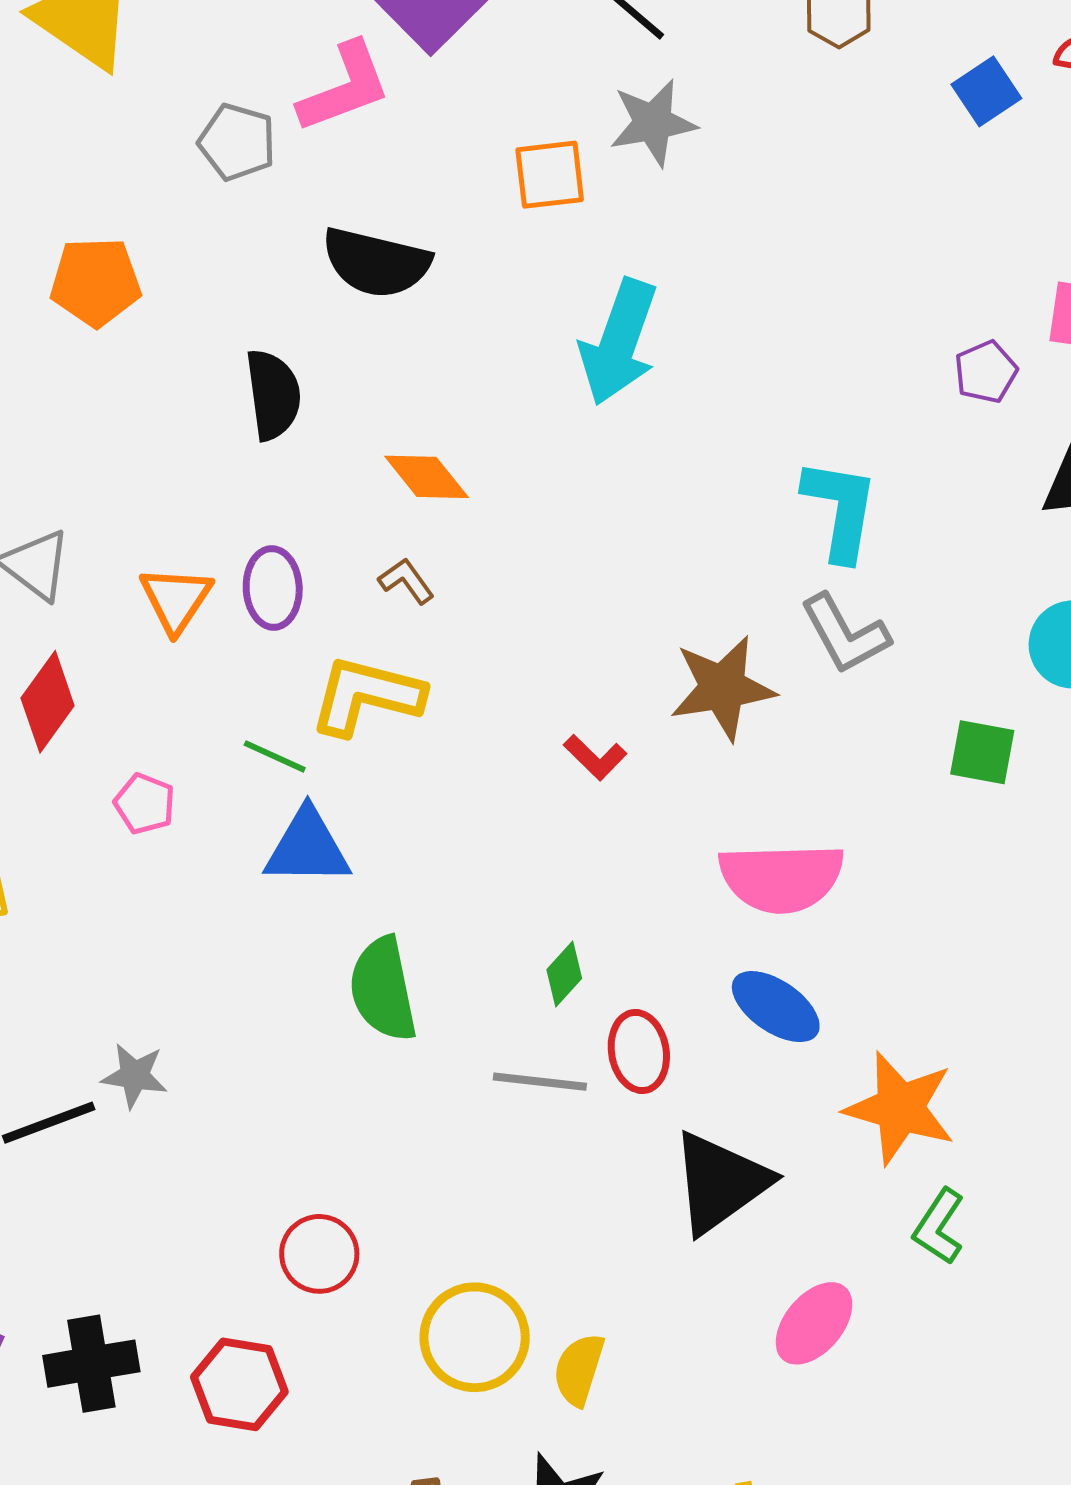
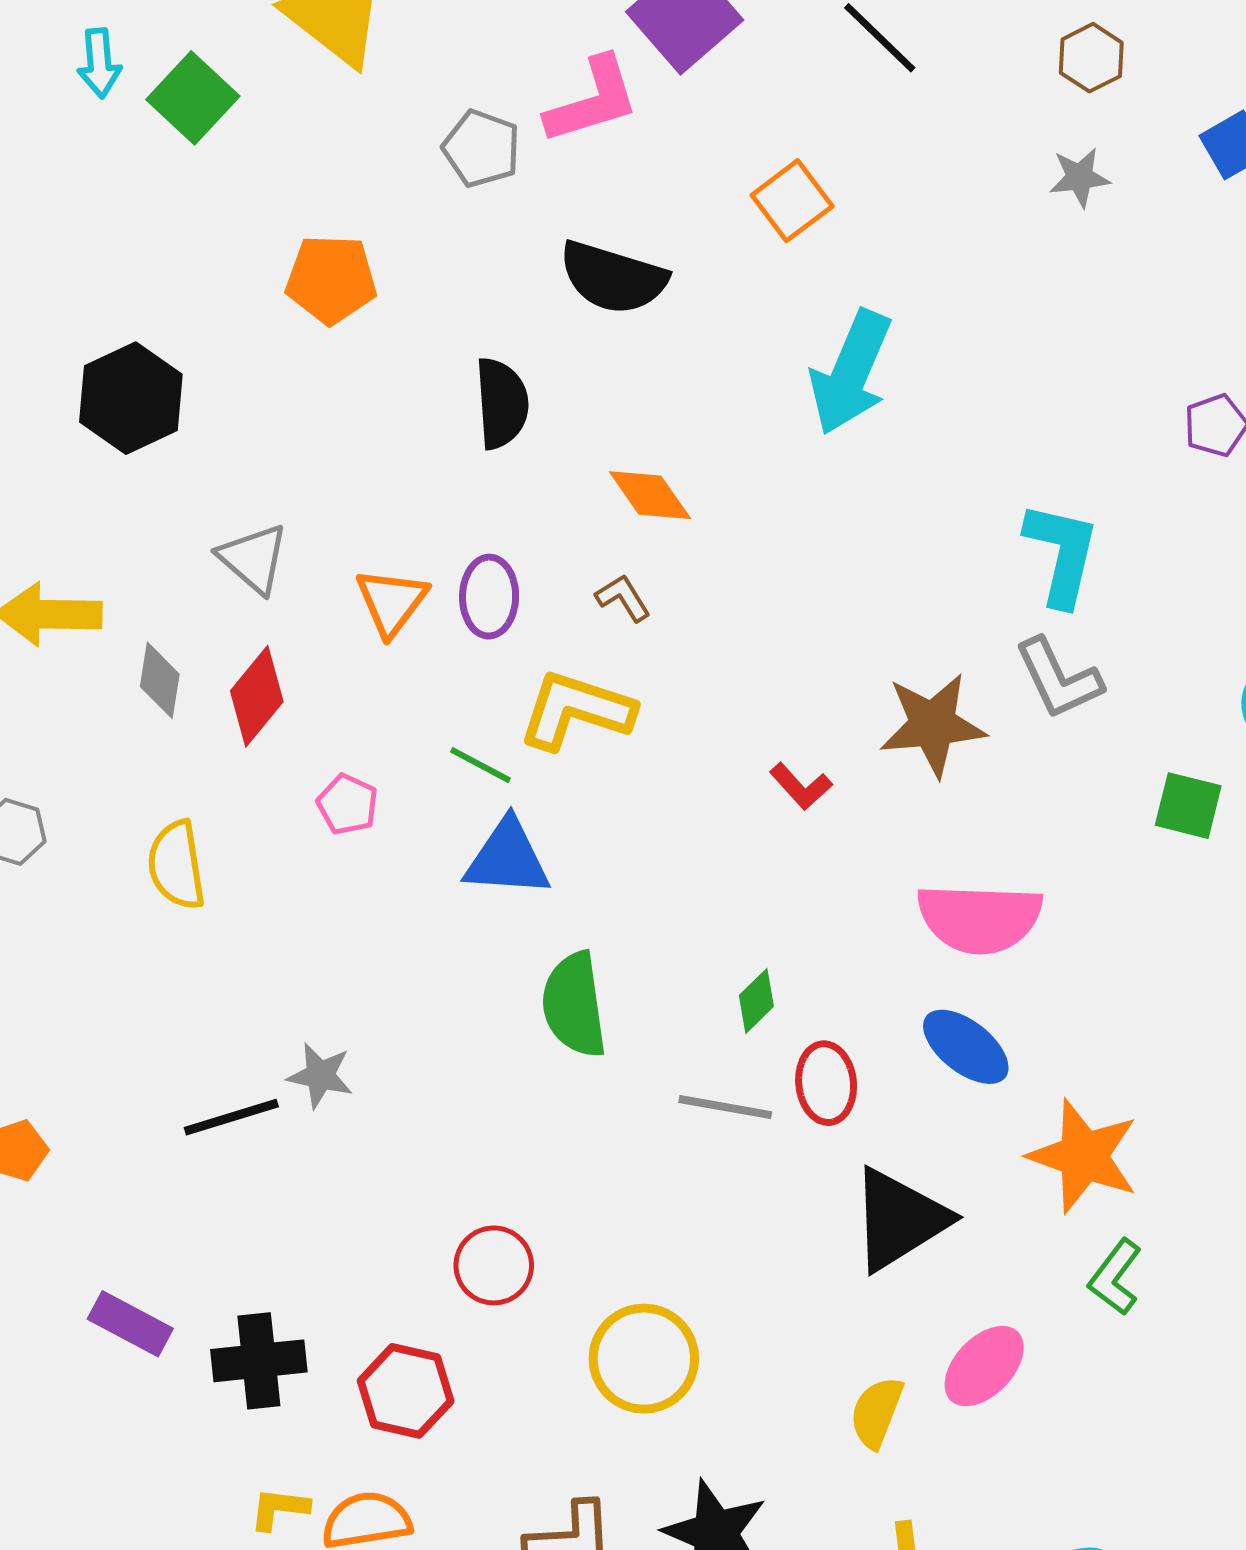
gray star: (653, 123) -> (1080, 177), moved, size x0.7
orange square: (550, 175) -> (792, 201), turned -34
yellow semicircle: (579, 1370) -> (876, 1412), moved

